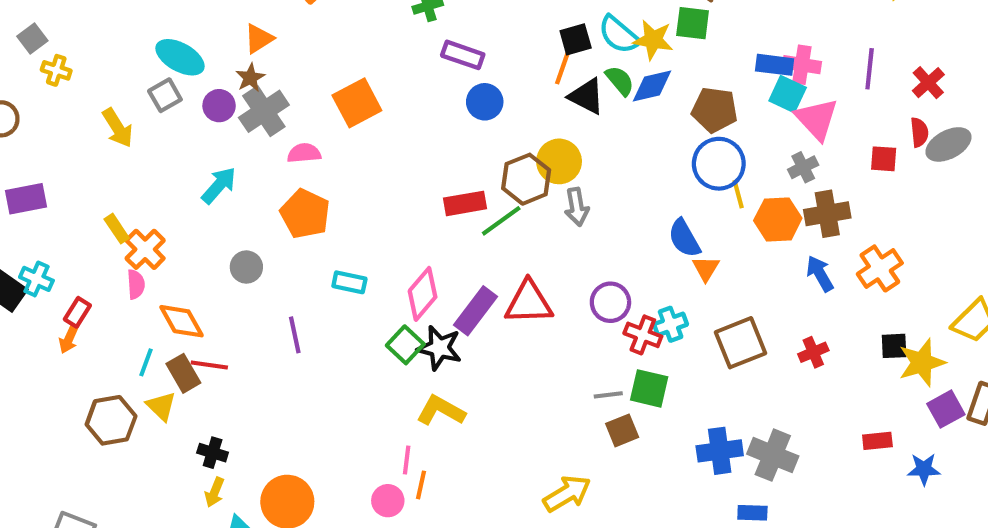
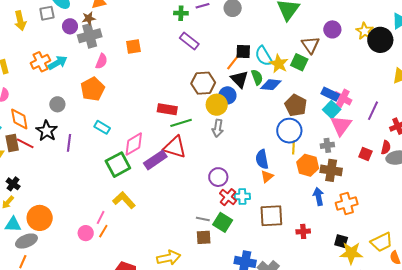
blue circle: (485, 102) -> (227, 95), moved
orange square: (357, 103) -> (133, 47), size x0.7
pink semicircle: (304, 153) -> (101, 61), turned 98
brown hexagon: (526, 179) -> (203, 83), moved
orange cross: (145, 249) -> (40, 62), moved
red triangle: (529, 302) -> (175, 147), moved
green square: (405, 345) -> (118, 165), size x1.4
black star: (439, 348) -> (47, 131), moved

